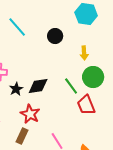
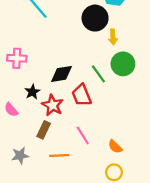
black circle: (55, 36) -> (95, 18), moved, size x1.5
black star: (16, 89) -> (32, 92), moved
red trapezoid: (86, 105) -> (82, 95), moved

